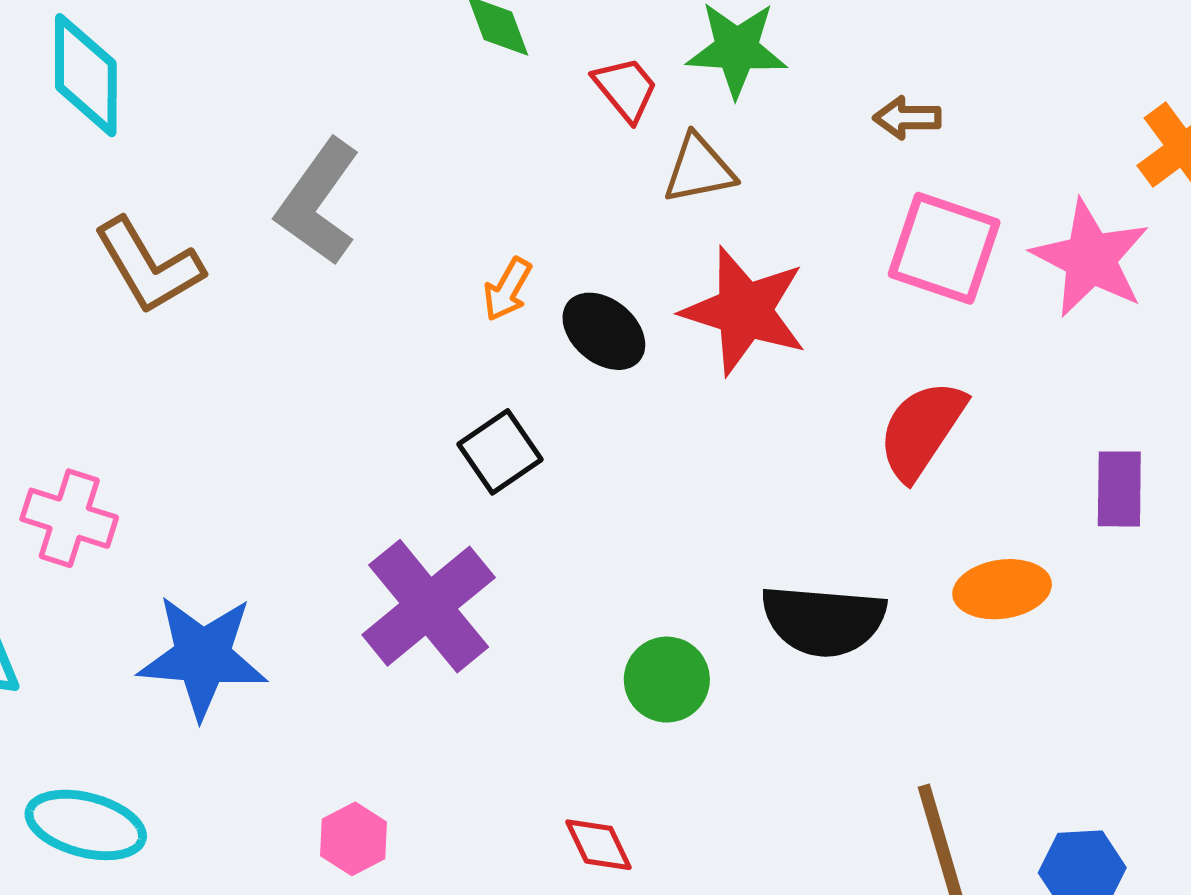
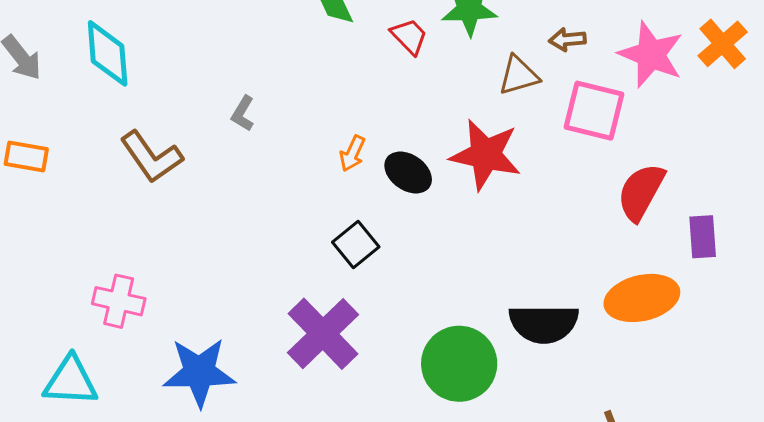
brown triangle: (699, 169) -> (519, 75), moved
gray L-shape: (318, 202) -> (243, 113), size x0.5
pink star: (1090, 259) -> (651, 54), moved
red semicircle: (922, 430) -> (641, 192), moved
orange ellipse: (1002, 589) -> (642, 298), size x1.4
green circle: (667, 680) -> (459, 364), size x1.6

